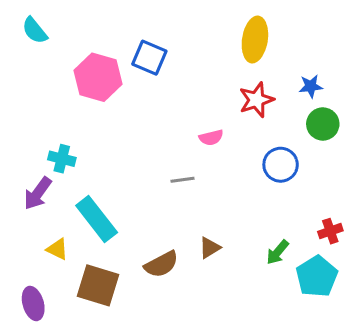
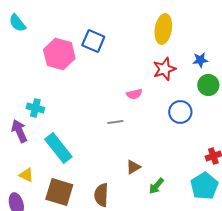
purple arrow: (38, 193) -> (19, 131), turned 120
yellow triangle: (57, 249) -> (26, 175), moved
green arrow: (278, 252) -> (156, 186), moved
brown semicircle: (161, 264) -> (101, 195), moved, turned 120

